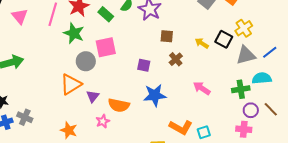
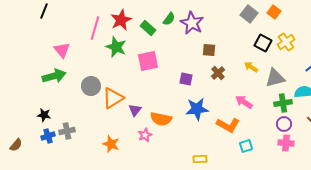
pink triangle: (20, 16) -> (62, 50), moved
black square: (224, 39) -> (263, 43), moved
yellow arrow: (202, 43) -> (251, 67), moved
gray triangle: (246, 55) -> (275, 78), moved
gray circle: (86, 61) -> (91, 86), moved
purple circle: (251, 110) -> (284, 124), moved
gray cross: (25, 117) -> (67, 131), turned -35
orange L-shape: (181, 127) -> (228, 125), moved

